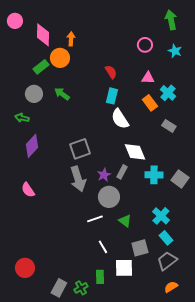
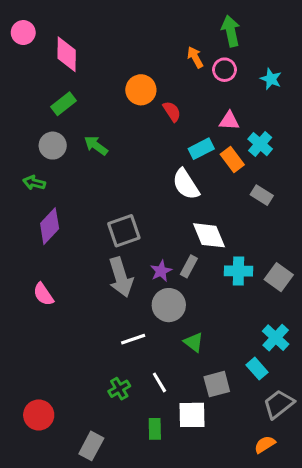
green arrow: (171, 20) -> (231, 31), moved
orange arrow: (71, 39) -> (195, 57), moved, turned -32
orange circle: (60, 58) -> (141, 90), moved
cyan rectangle: (112, 96) -> (201, 149), moved, turned 49
cyan cross: (161, 216) -> (276, 338), moved
white line: (95, 219) -> (133, 339), moved
gray trapezoid: (167, 261) -> (279, 404), moved
green cross: (81, 288) -> (119, 389), moved

